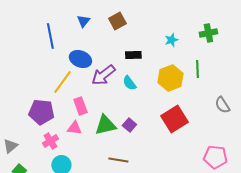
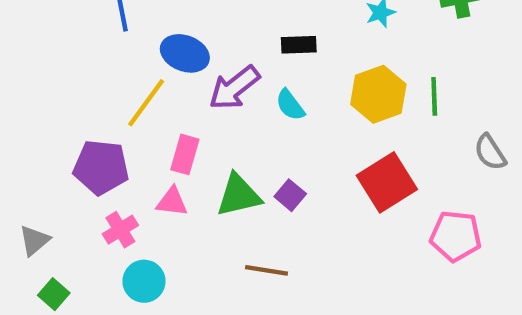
green line: (197, 69) -> (434, 96), moved
pink rectangle: (80, 106) -> (185, 154), turned 36
pink pentagon: (215, 157) -> (456, 236), moved

